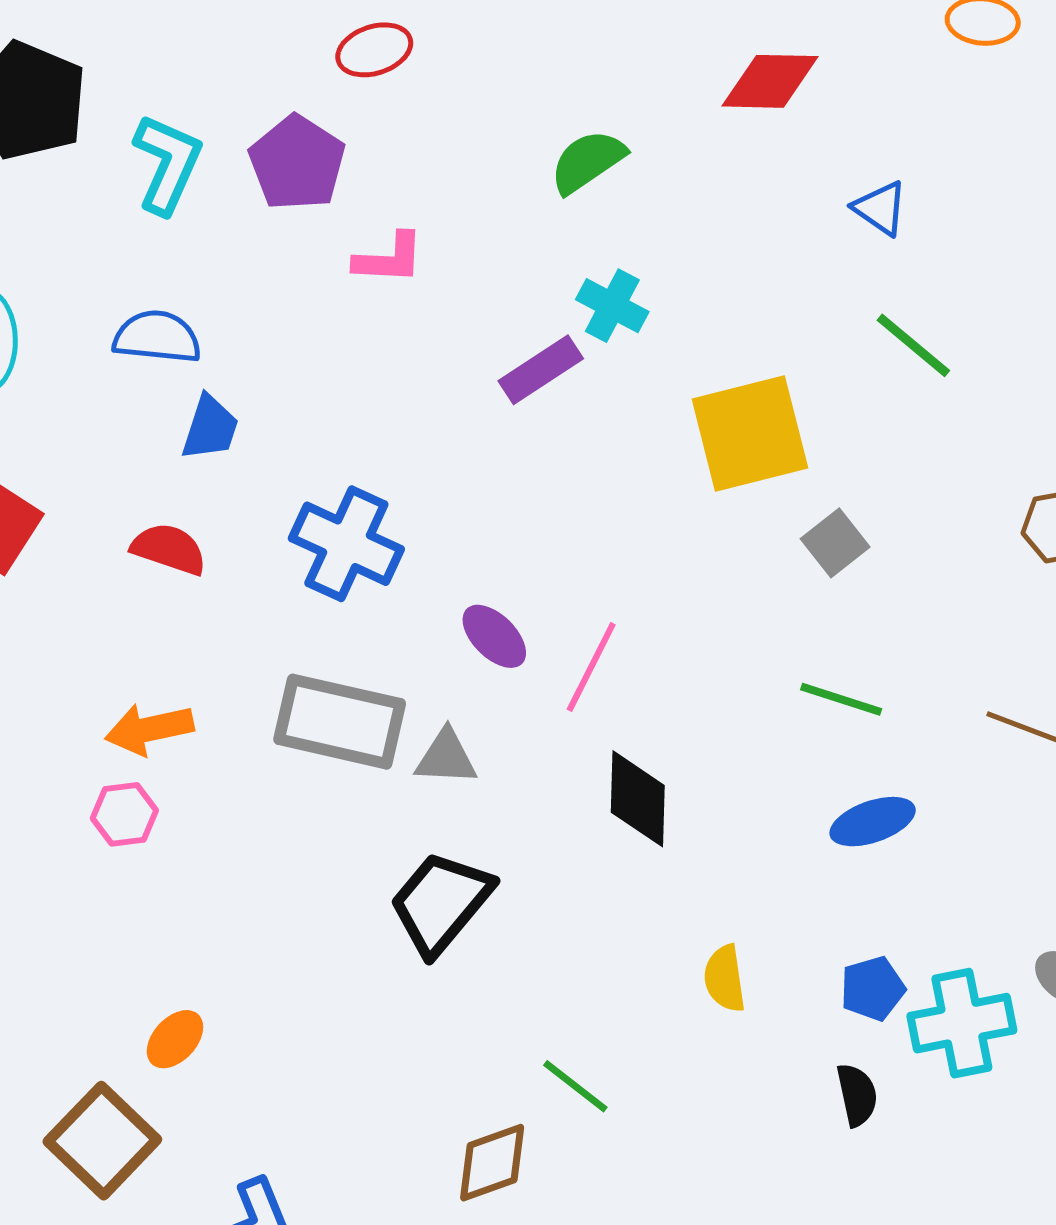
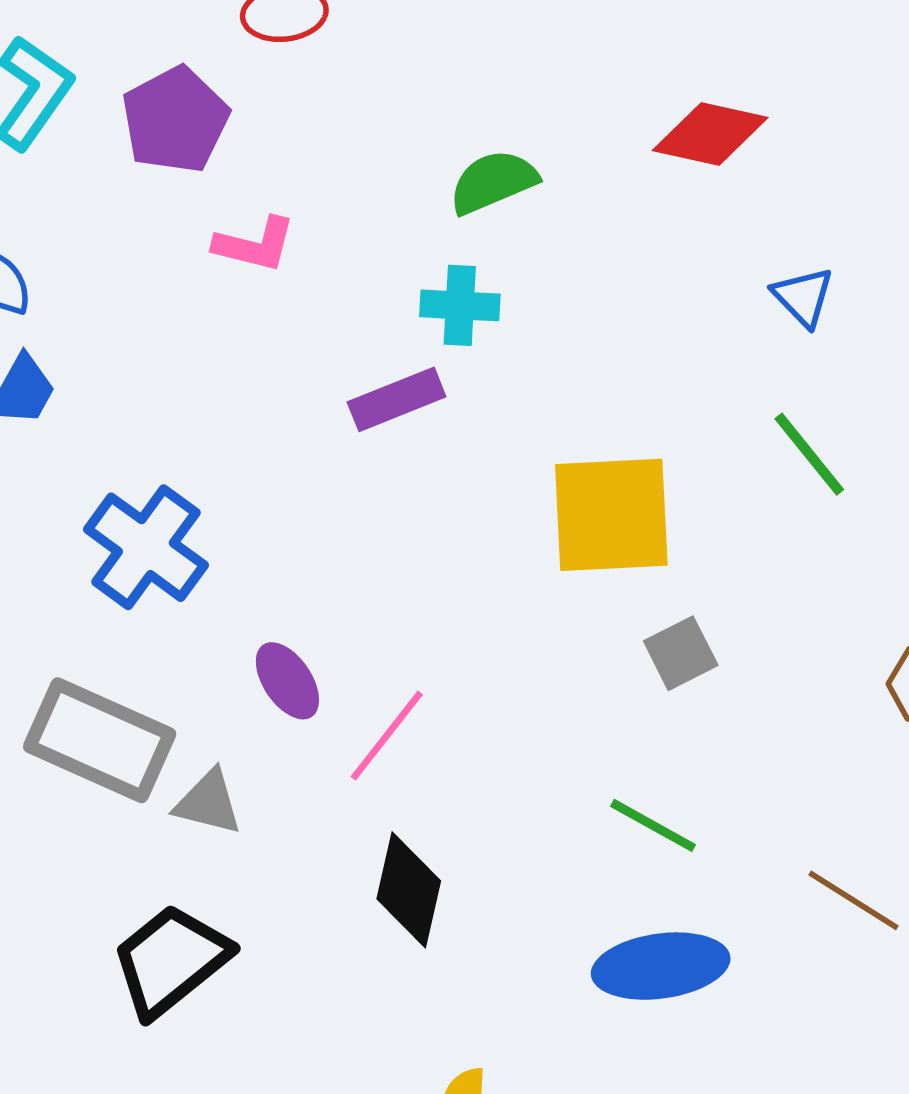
cyan cross: (612, 306) -> (460, 305), moved, turned -36
blue ellipse: (873, 822) -> (661, 966), size x1.4

